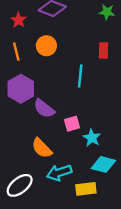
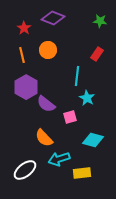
red rectangle: (103, 50) -> (97, 54), turned 32
cyan star: (92, 138) -> (87, 98), moved
cyan diamond: (103, 164) -> (93, 140), moved

